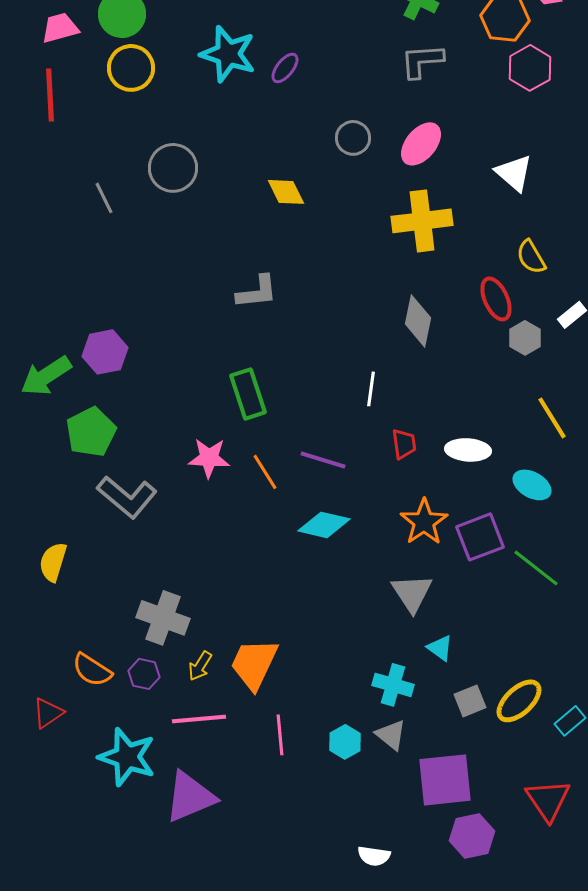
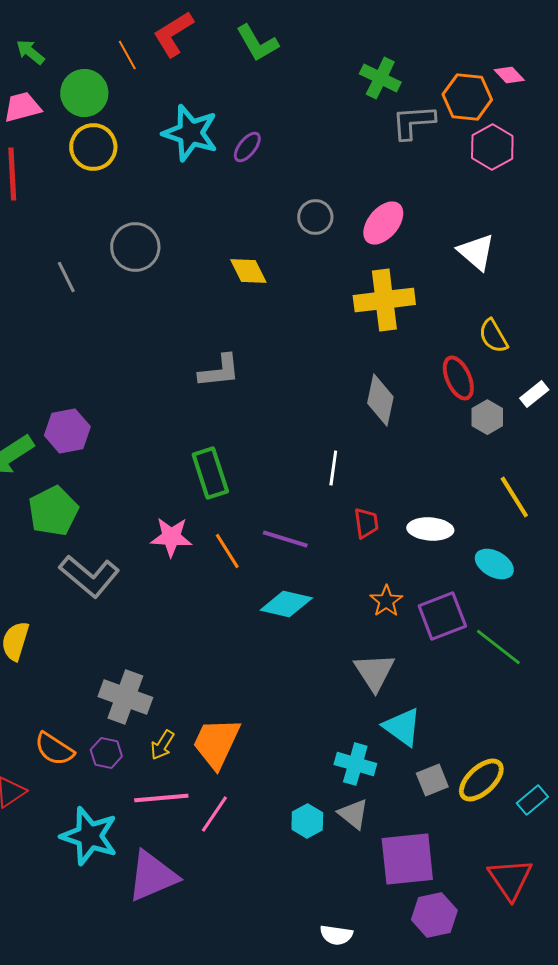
gray L-shape: (422, 61) -> (413, 122), moved
orange star: (424, 522) -> (386, 601), size x0.7
cyan triangle: (440, 648) -> (402, 727), size x1.5
pink line: (280, 735) -> (214, 814), moved, turned 39

